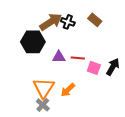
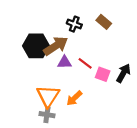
brown arrow: (51, 22) -> (56, 46), moved
red line: (78, 58) -> (85, 63), turned 32
gray cross: (43, 105) -> (47, 115), turned -32

